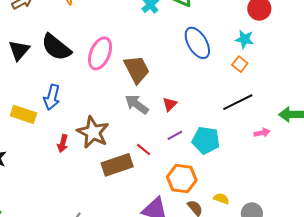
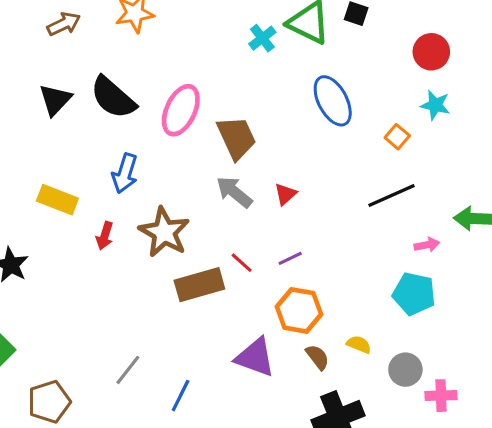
cyan star: (244, 39) -> (435, 105), moved
blue arrow: (52, 97) -> (125, 173), moved
purple line: (175, 135) -> (290, 258), moved
cyan pentagon: (206, 140) -> (414, 294), moved
red arrow: (63, 143) -> (105, 236), moved

